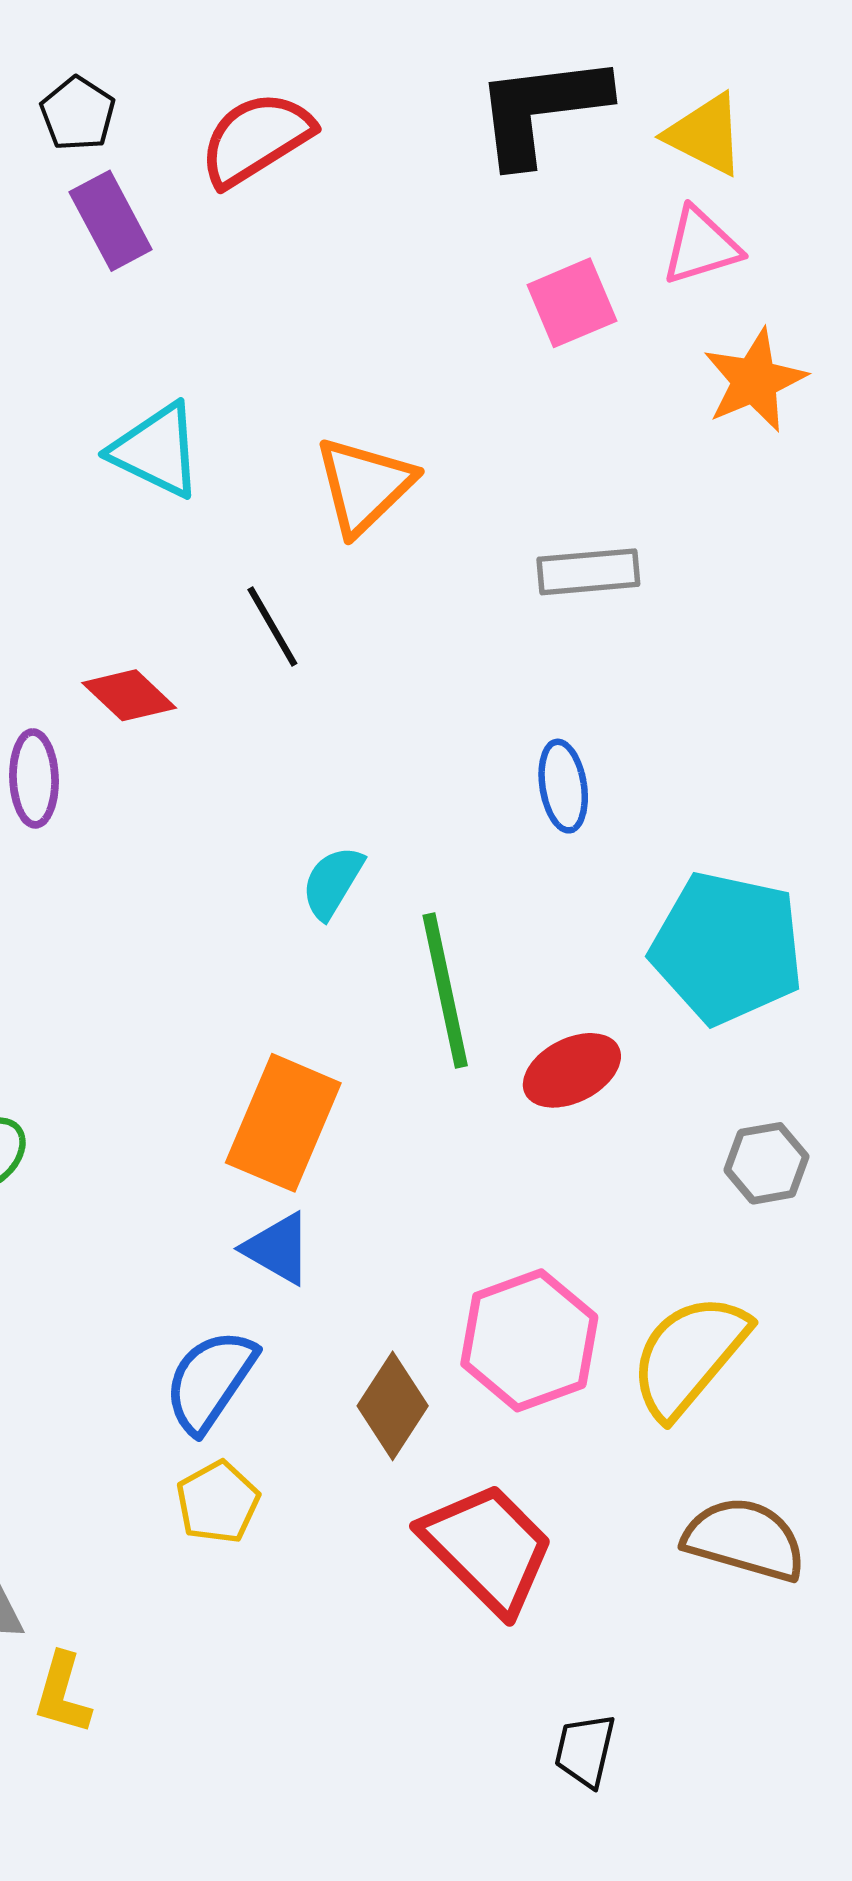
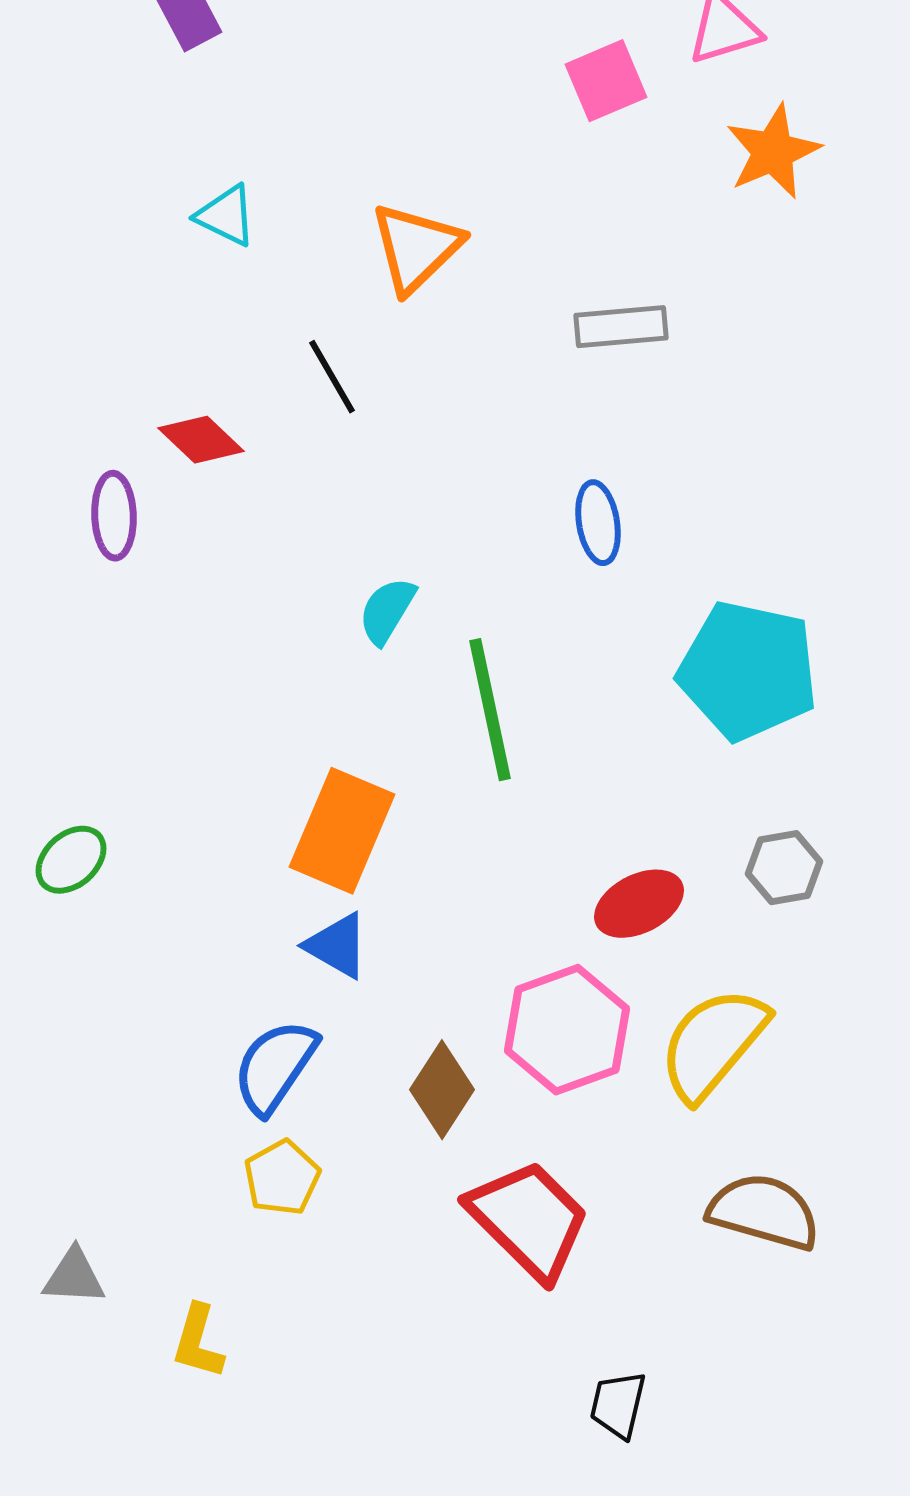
cyan triangle: (156, 450) -> (226, 216), size x0.7
red ellipse: (572, 1070) -> (639, 904), moved
yellow L-shape: (62, 1694) -> (198, 1342), moved

